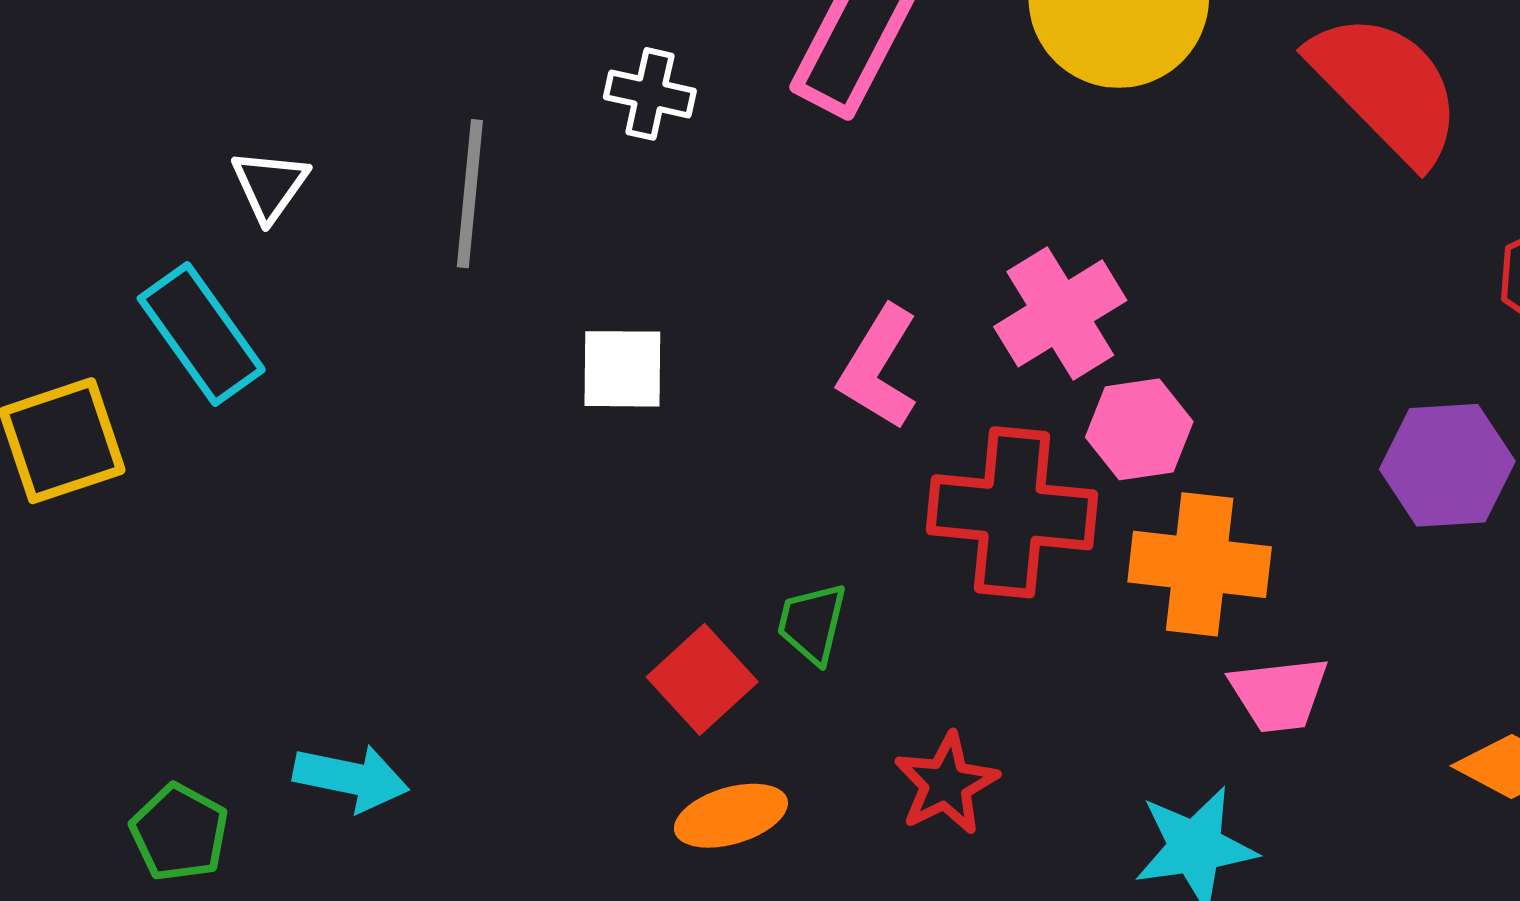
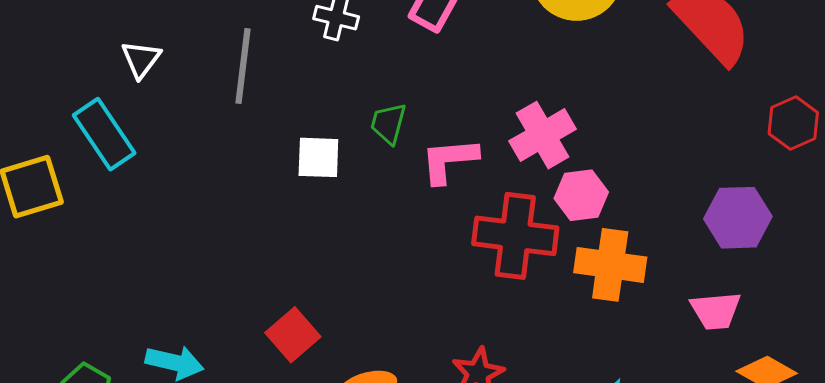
pink L-shape: (879, 368) -> (449, 160), turned 52
green trapezoid: (812, 623) -> (388, 123), moved
red square: (702, 679) -> (293, 335), moved
pink trapezoid: (1279, 694) -> (716, 311), moved

